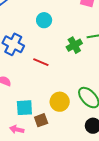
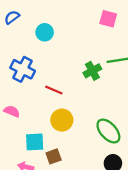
cyan circle: (44, 20) -> (45, 32), moved
yellow circle: (60, 102) -> (62, 120), moved

